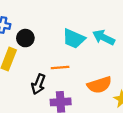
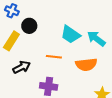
black arrow: (38, 84) -> (22, 67), moved, turned -150
orange semicircle: (99, 85) -> (86, 65), moved

